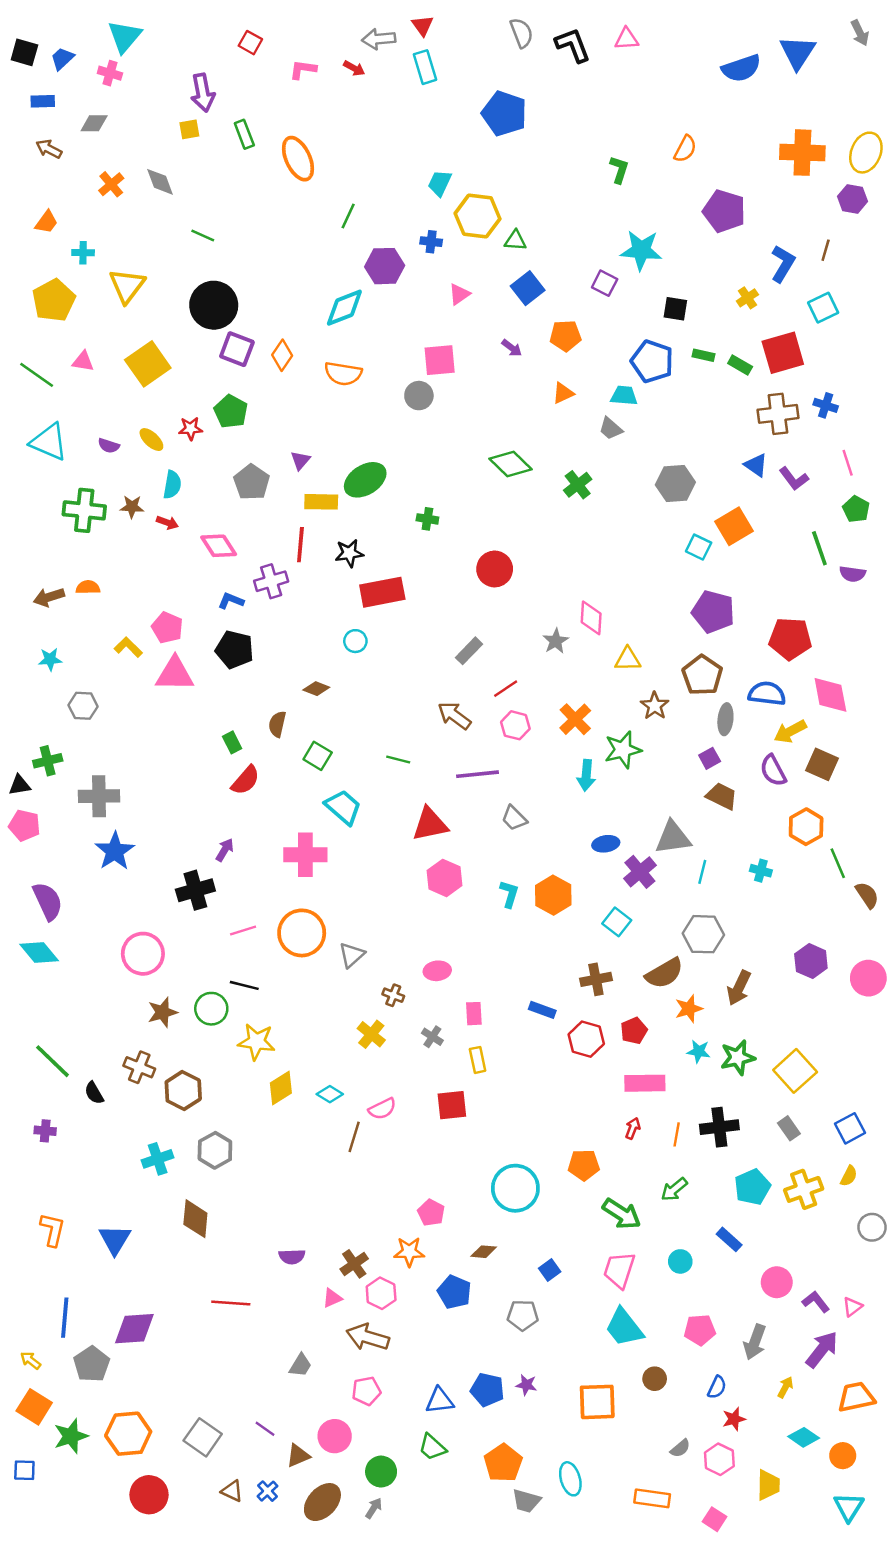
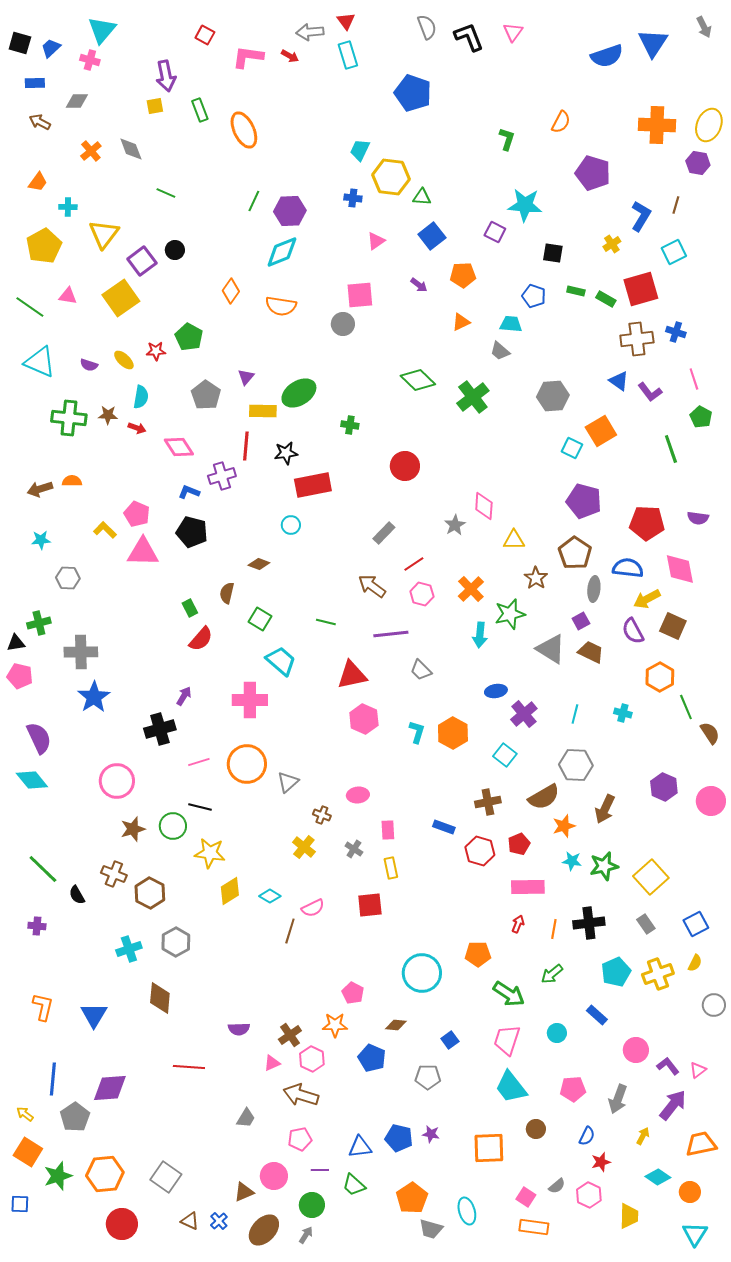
pink triangle: (627, 39) -> (513, 32), turned -50
pink L-shape: (303, 69) -> (248, 57), size x1.4
green line: (348, 216) -> (254, 201), moved
purple hexagon: (385, 266) -> (290, 211), moved
black circle: (214, 305) -> (175, 250), size x0.5
purple square: (237, 349) -> (142, 261), moved, turned 32
blue pentagon: (652, 361) -> (534, 296), size x0.7
green cross: (578, 485) -> (473, 397), size x1.4
purple semicircle: (852, 574) -> (698, 518), moved
gray triangle: (673, 838) -> (551, 649), moved, turned 40
purple line: (265, 1429) -> (320, 1170), moved, turned -36
pink square: (714, 1519) -> (526, 1197), moved

